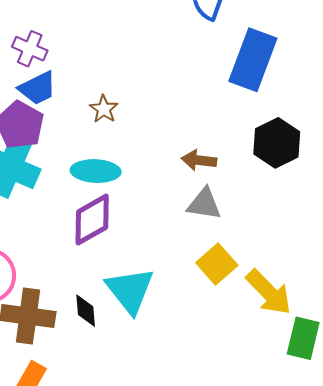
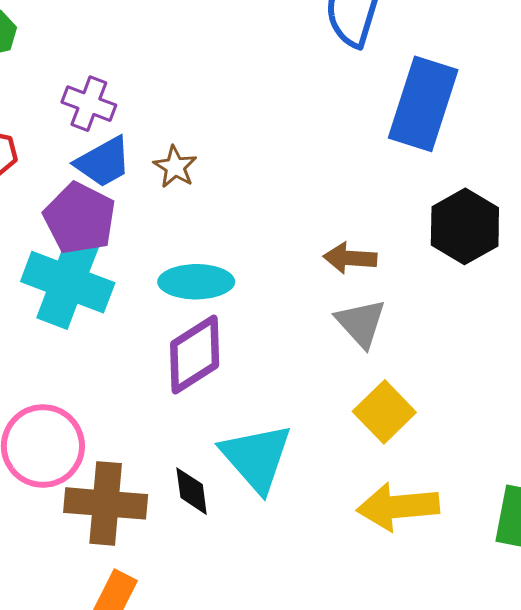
brown star: (104, 109) -> (175, 167), moved
gray triangle: (204, 204) -> (361, 323), turned 42
yellow arrow: (269, 292) -> (398, 507), moved, turned 132

